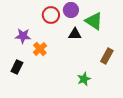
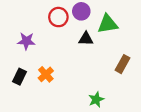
green triangle: (94, 21) -> (108, 24), turned -42
orange cross: (40, 49) -> (46, 74), moved
green star: (84, 79) -> (96, 100), moved

